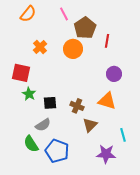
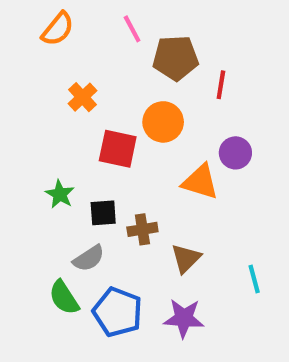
brown pentagon: (85, 28) -> (175, 58), turned 30
orange circle: (73, 49) -> (163, 122), moved
red square: (21, 73) -> (118, 149), moved
orange triangle: (107, 101) -> (200, 182), moved
brown cross: (77, 106) -> (142, 229), moved, turned -32
purple star: (106, 154) -> (184, 318), moved

